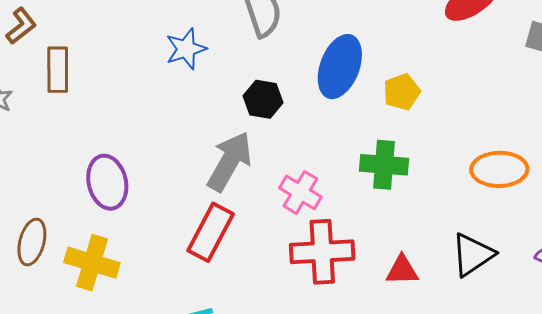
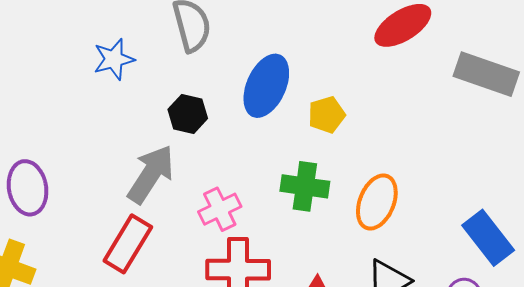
orange ellipse: (499, 169) -> (377, 202), moved, turned -70
pink cross: (300, 192) -> (220, 209), turned 30

